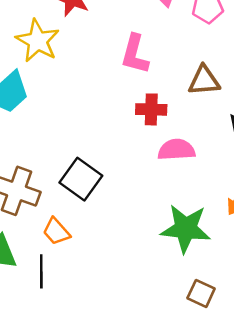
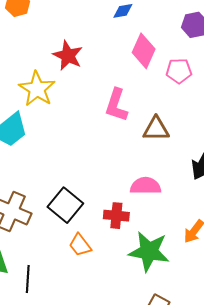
brown triangle: (204, 81) -> (156, 129), moved
red cross: (151, 109) -> (116, 216), moved
orange trapezoid: (56, 231) -> (80, 245), moved

